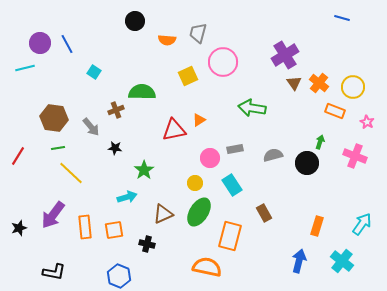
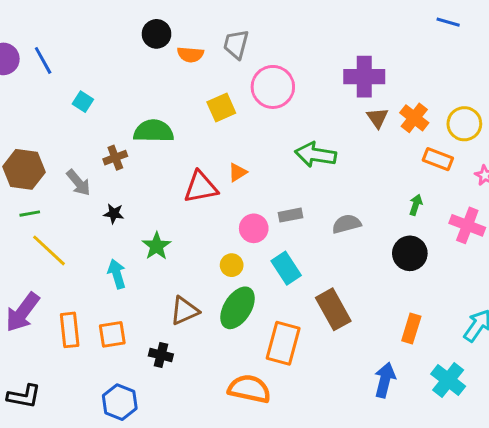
black circle: (135, 21) -> (157, 34), moved
purple cross: (285, 55) -> (364, 77), turned 32
black circle: (307, 163) -> (410, 253), moved
cyan arrow: (127, 197) -> (117, 274), moved, turned -90
brown rectangle: (264, 213) -> (333, 309), size x1.5

